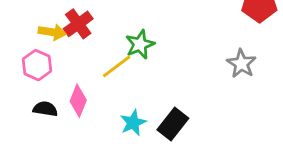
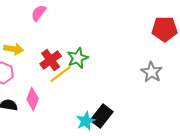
red cross: (78, 24) -> (51, 60), moved
cyan star: (133, 123) -> (86, 121), moved

